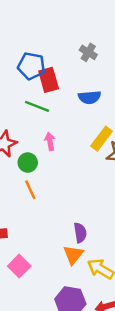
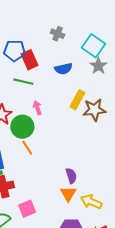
green circle: (28, 163) -> (22, 127), size x1.5
pink square: (19, 266) -> (27, 209), turned 30

